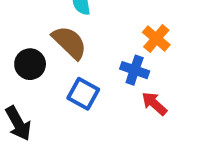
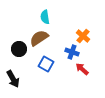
brown semicircle: (69, 42) -> (39, 38), turned -78

